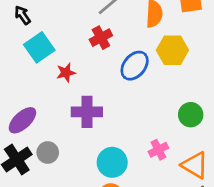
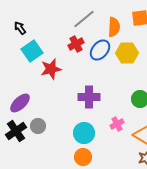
blue ellipse: (135, 66) -> (100, 50), moved
red star: (66, 73) -> (51, 69), size x1.5
purple cross: (87, 112) -> (89, 97), moved

